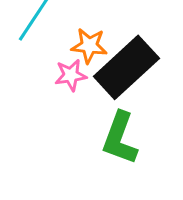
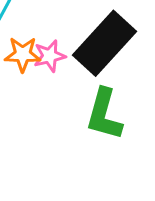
orange star: (89, 46) -> (23, 54), moved

